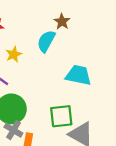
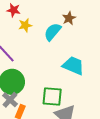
yellow star: (14, 54) -> (25, 25), moved

